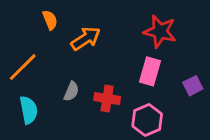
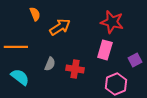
orange line: (23, 67) -> (16, 47), turned 45
cyan semicircle: (29, 110) -> (20, 77), turned -42
pink hexagon: (147, 120) -> (116, 84), moved

